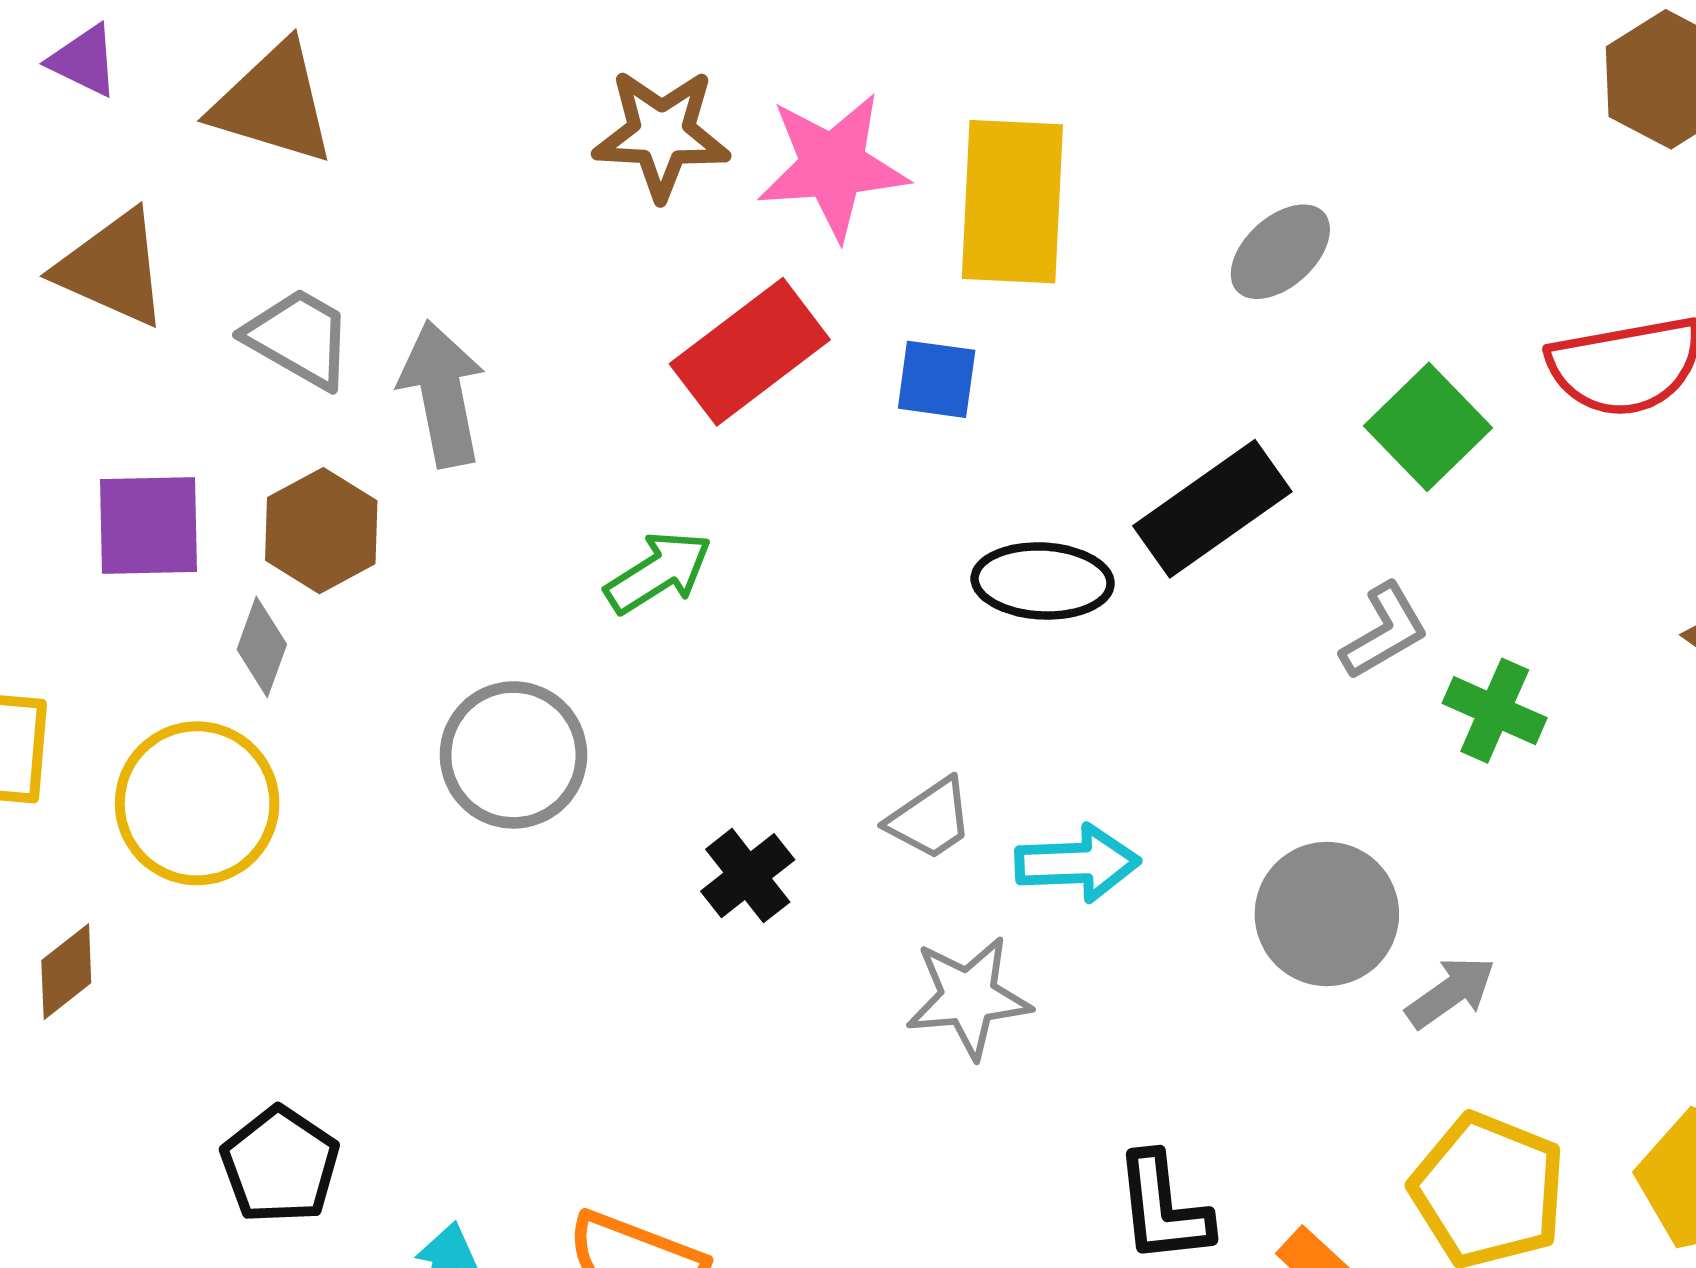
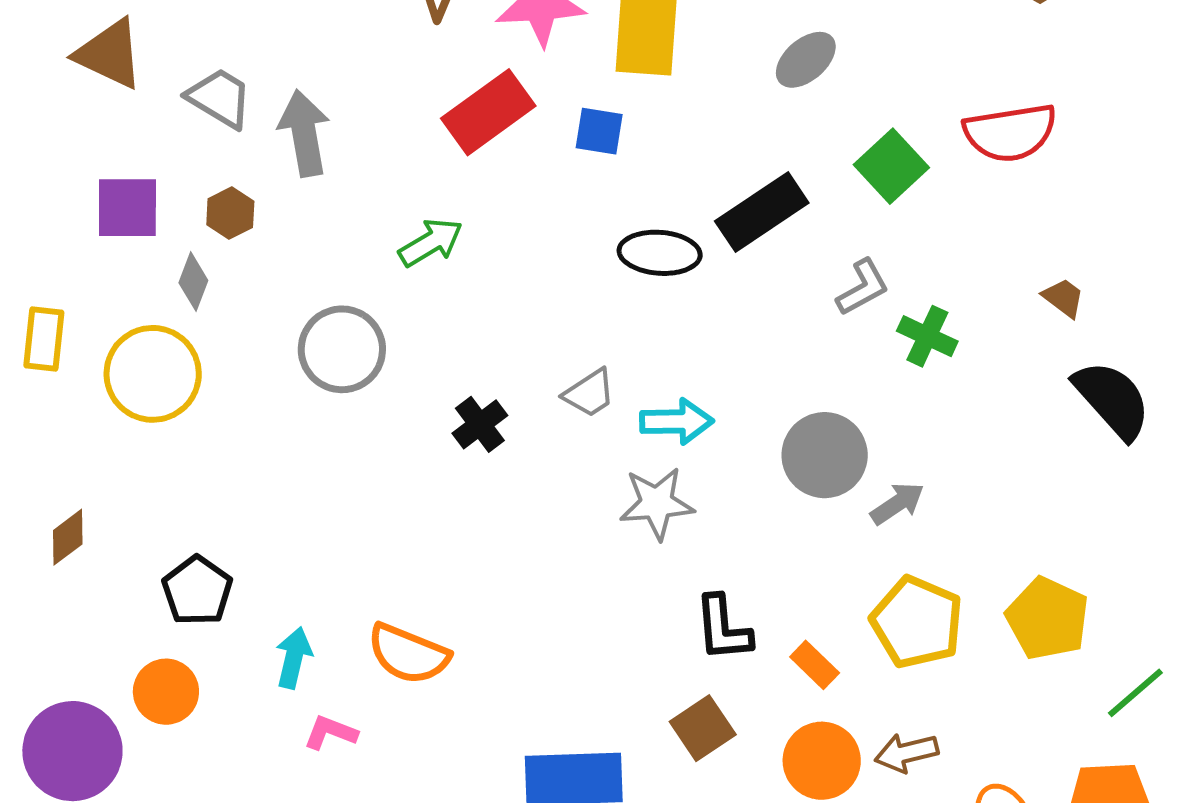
brown hexagon: (321, 531) -> (230, 213), size x0.7
brown diamond: (66, 972) -> (68, 537), moved
gray star: (968, 997) -> (657, 503), moved

